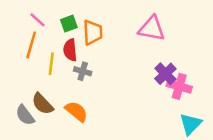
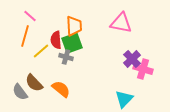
green square: (69, 24) -> (72, 43), moved, size x1.5
yellow line: (51, 64) -> (41, 51), turned 42
cyan triangle: (191, 124) -> (124, 99), moved

